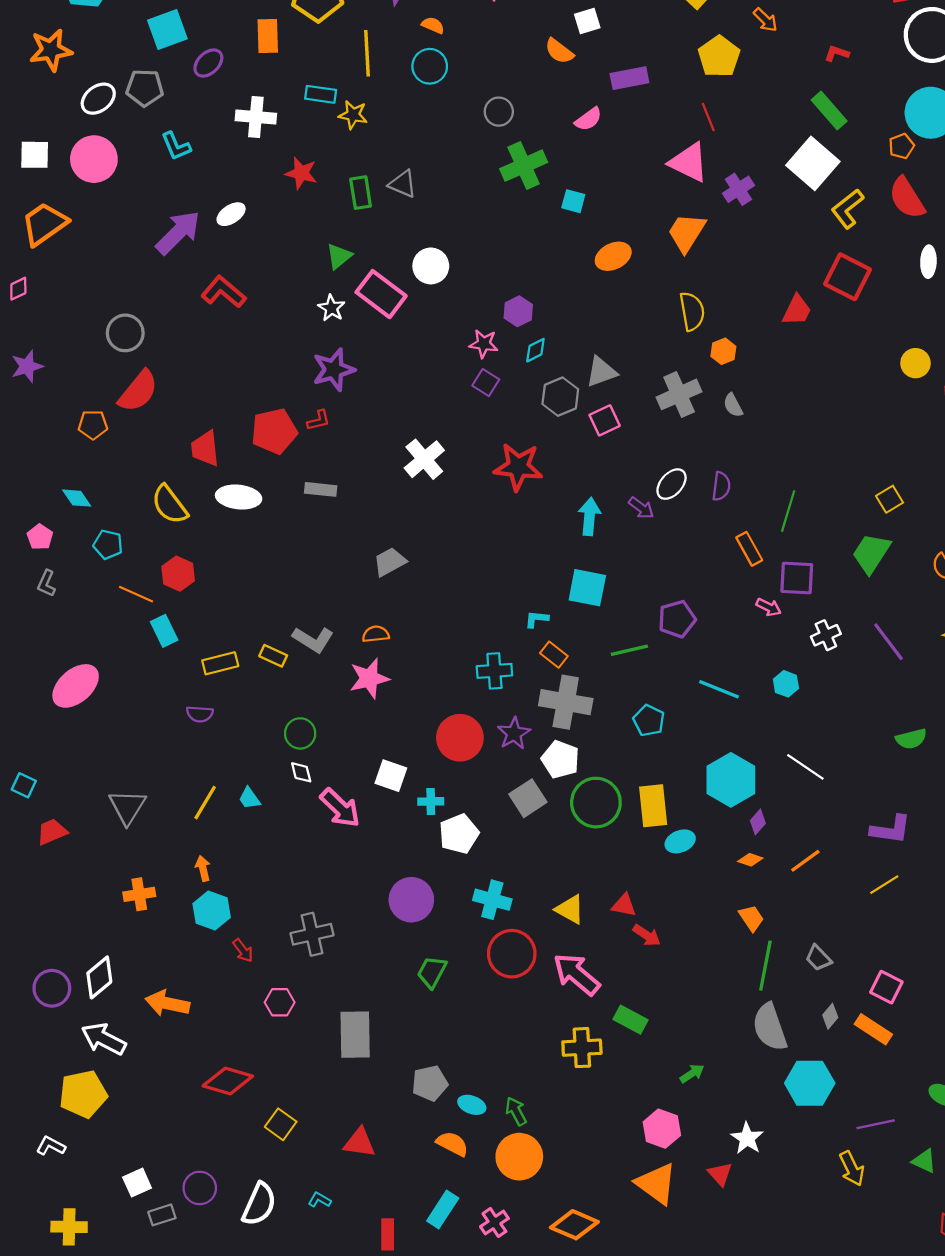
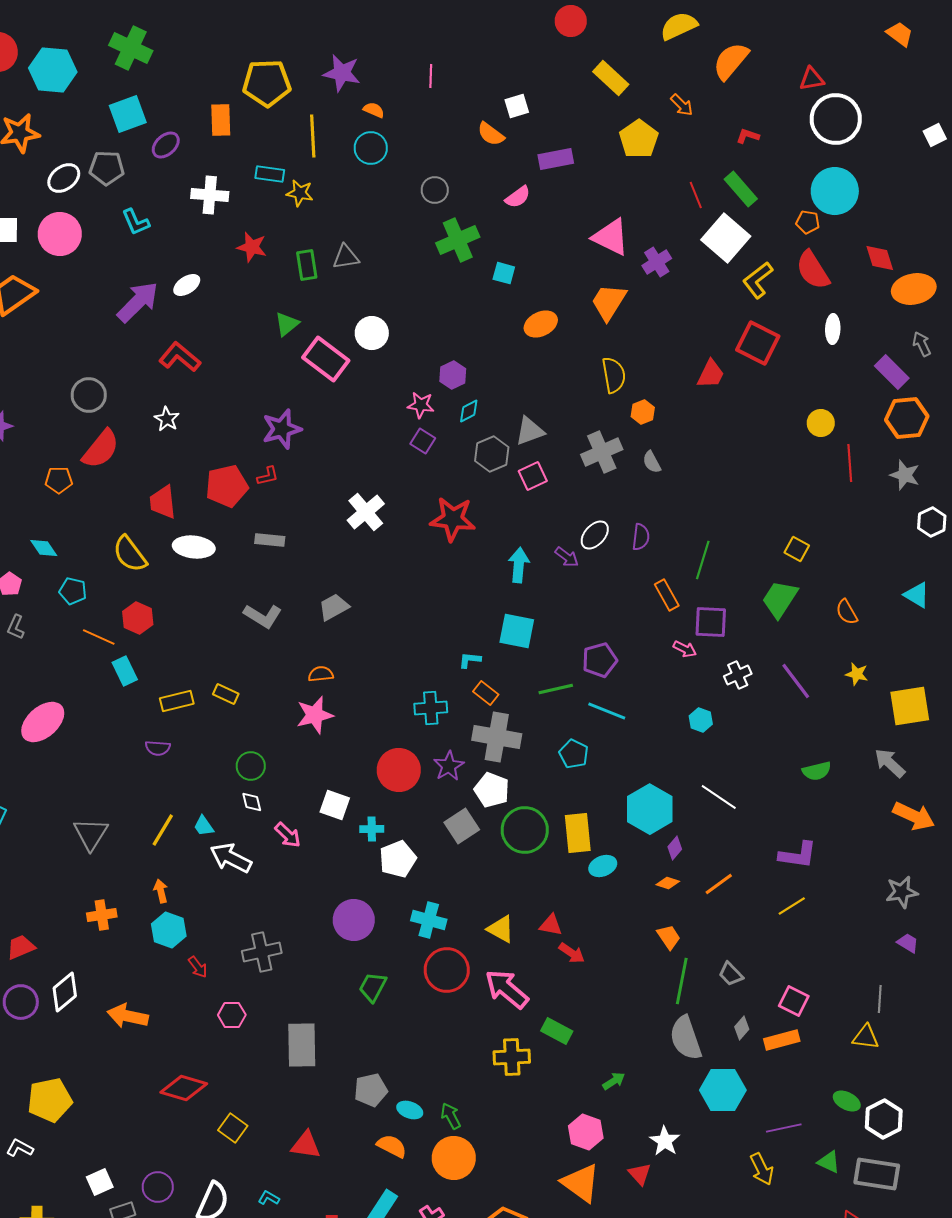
red line: (708, 117) -> (696, 195), moved
orange pentagon: (901, 146) -> (808, 222), turned 30
gray triangle: (403, 184) -> (346, 257), turned -32
white star: (331, 308) -> (167, 419), moved
yellow square: (890, 499) -> (797, 549), turned -30
gray L-shape: (313, 640) -> (263, 616), moved
cyan line: (719, 689) -> (607, 711), moved
pink arrow: (340, 808) -> (288, 835), size x0.7
red trapezoid: (52, 832) -> (21, 947), moved
orange rectangle: (873, 1029) -> (782, 1040), turned -48
white arrow: (104, 1039) -> (231, 858), moved

